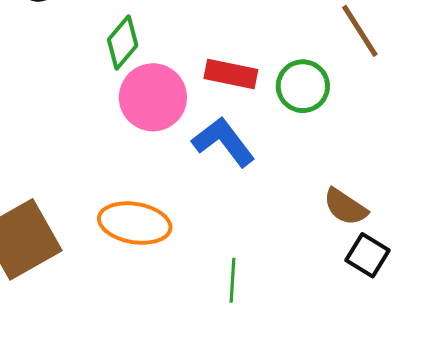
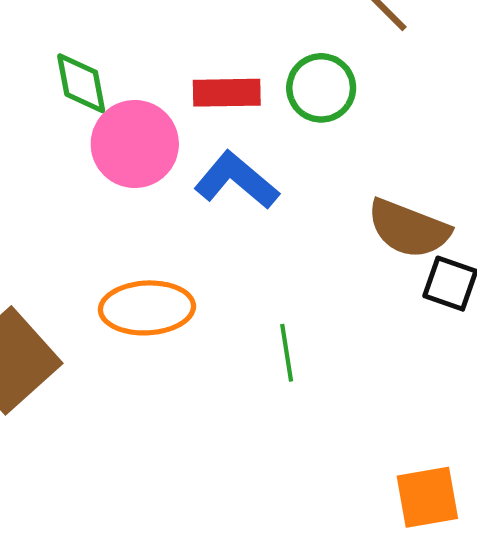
green diamond: (123, 43) -> (81, 83), turned -38
brown semicircle: (345, 207) -> (409, 229), size x1.4

